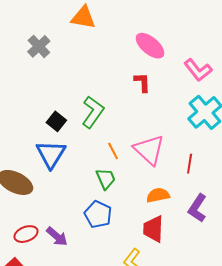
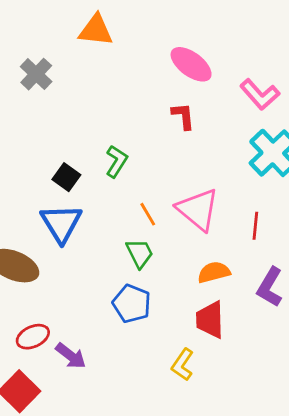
green L-shape: (93, 112) -> (117, 161), size x0.7
purple arrow: (57, 236) -> (71, 356), moved

